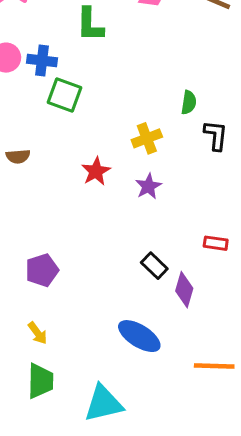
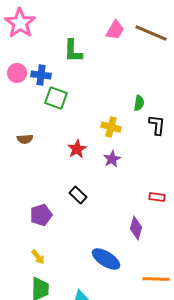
yellow cross: (147, 138) -> (111, 127), turned 36
black rectangle: (154, 266) -> (78, 195), moved

